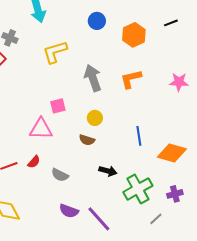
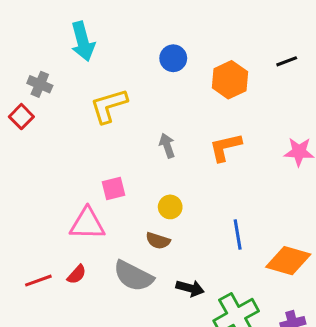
gray arrow: (93, 78) -> (167, 146), size x0.6
gray semicircle: (60, 175) -> (133, 276), moved, size x1.5

